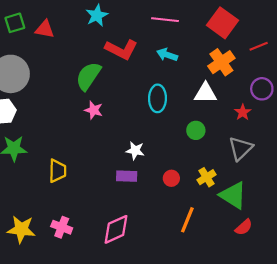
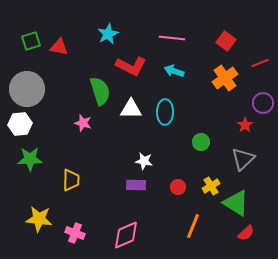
red square: (222, 23) -> (226, 41), size x0.7
green semicircle: (88, 76) -> (100, 91), turned 128
white triangle: (205, 93) -> (131, 109), moved
pink star: (94, 110) -> (83, 123), moved
yellow star: (21, 229) -> (39, 219), moved

